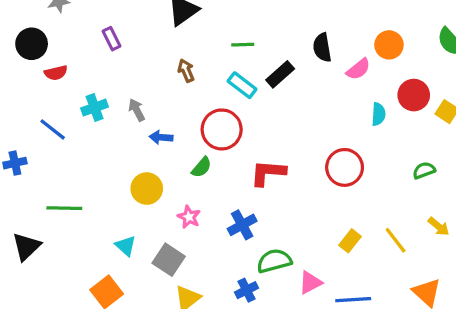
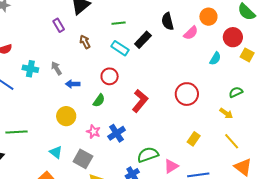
purple rectangle: (112, 39) -> (59, 25), moved
red circle: (414, 95) -> (233, 37), moved
cyan cross: (95, 108) -> (30, 69), turned 35
cyan semicircle: (378, 114) -> (215, 59), moved, turned 32
red circle: (222, 129) -> (110, 76), size x0.7
red L-shape: (268, 173) -> (140, 101), turned 130
blue cross: (242, 225) -> (117, 133), moved
yellow arrow: (439, 226) -> (226, 113), moved
yellow line: (396, 240) -> (232, 141), moved

